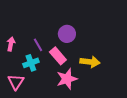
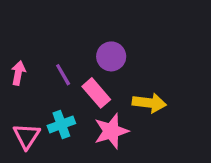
cyan cross: (31, 63) -> (61, 124), moved

